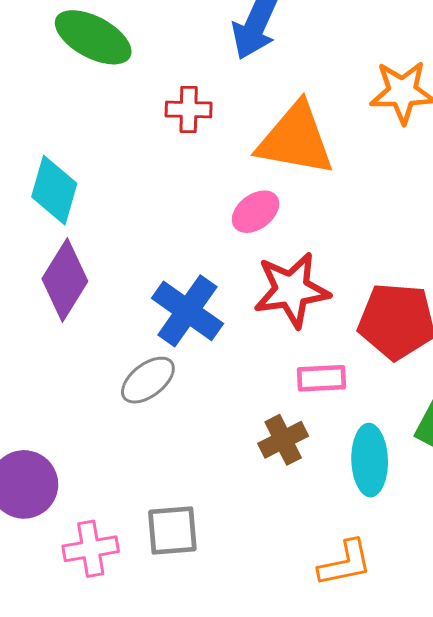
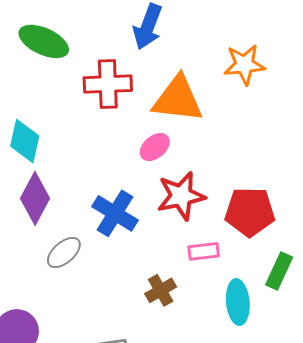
red cross: (189, 109) -> (108, 84), size x1.6
gray ellipse: (148, 380) -> (64, 252), moved
brown cross: (283, 440) -> (161, 290), moved

